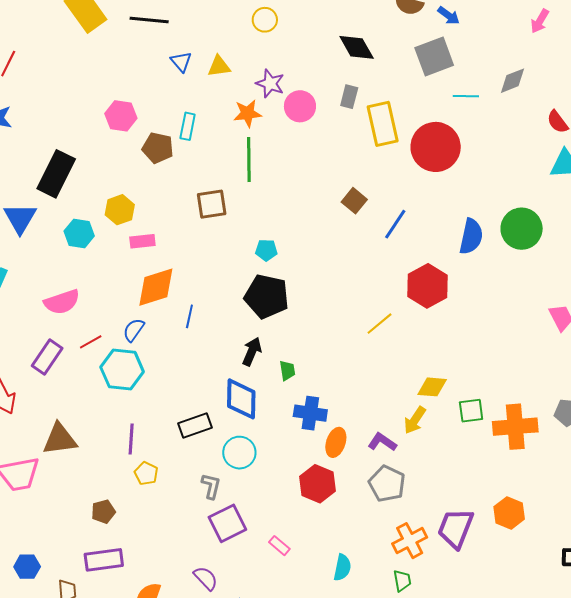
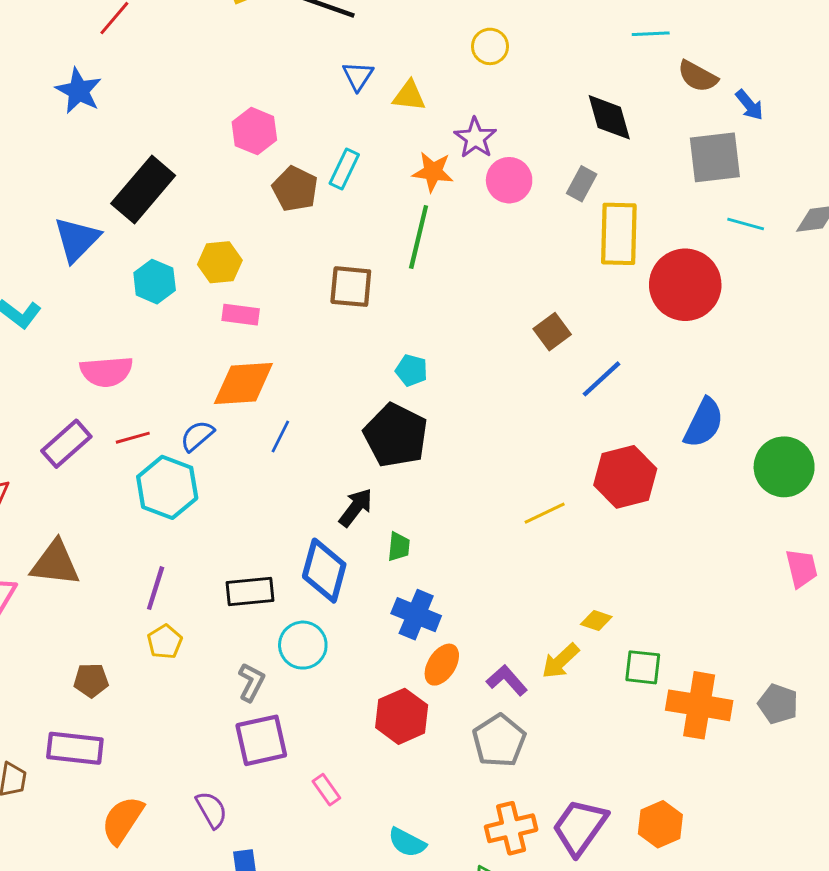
green circle: (522, 229) -> (784, 467), moved
yellow diamond: (432, 387) -> (596, 620), size x0.7
cyan semicircle: (342, 567) -> (407, 842), turned 92

